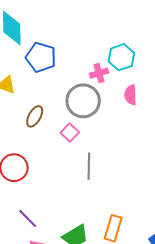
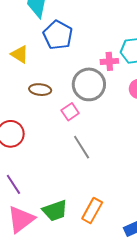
brown ellipse: (35, 116) -> (40, 90), turned 55
gray line: (89, 166) -> (82, 147), turned -45

